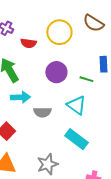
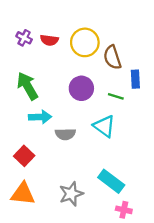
brown semicircle: (93, 23) -> (112, 57), moved, turned 40
red semicircle: (28, 43) -> (49, 40), moved
cyan rectangle: (76, 139) -> (111, 181), moved

